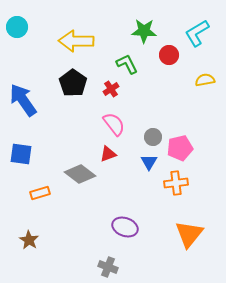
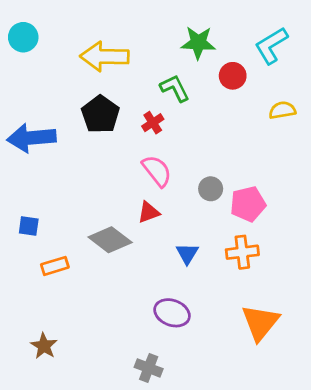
blue arrow: (23, 100) -> (31, 138), turned -60
blue square: (21, 154) -> (29, 226), moved, size x0.7
blue triangle: (149, 162) -> (187, 254), moved
brown star: (29, 240) -> (44, 346), moved

